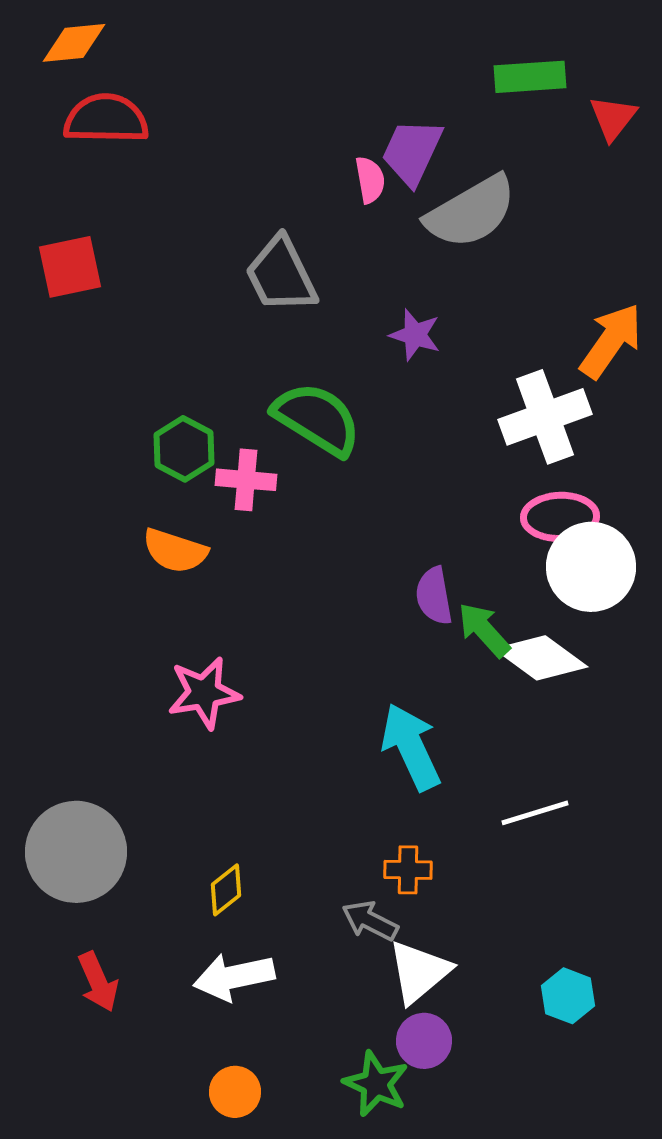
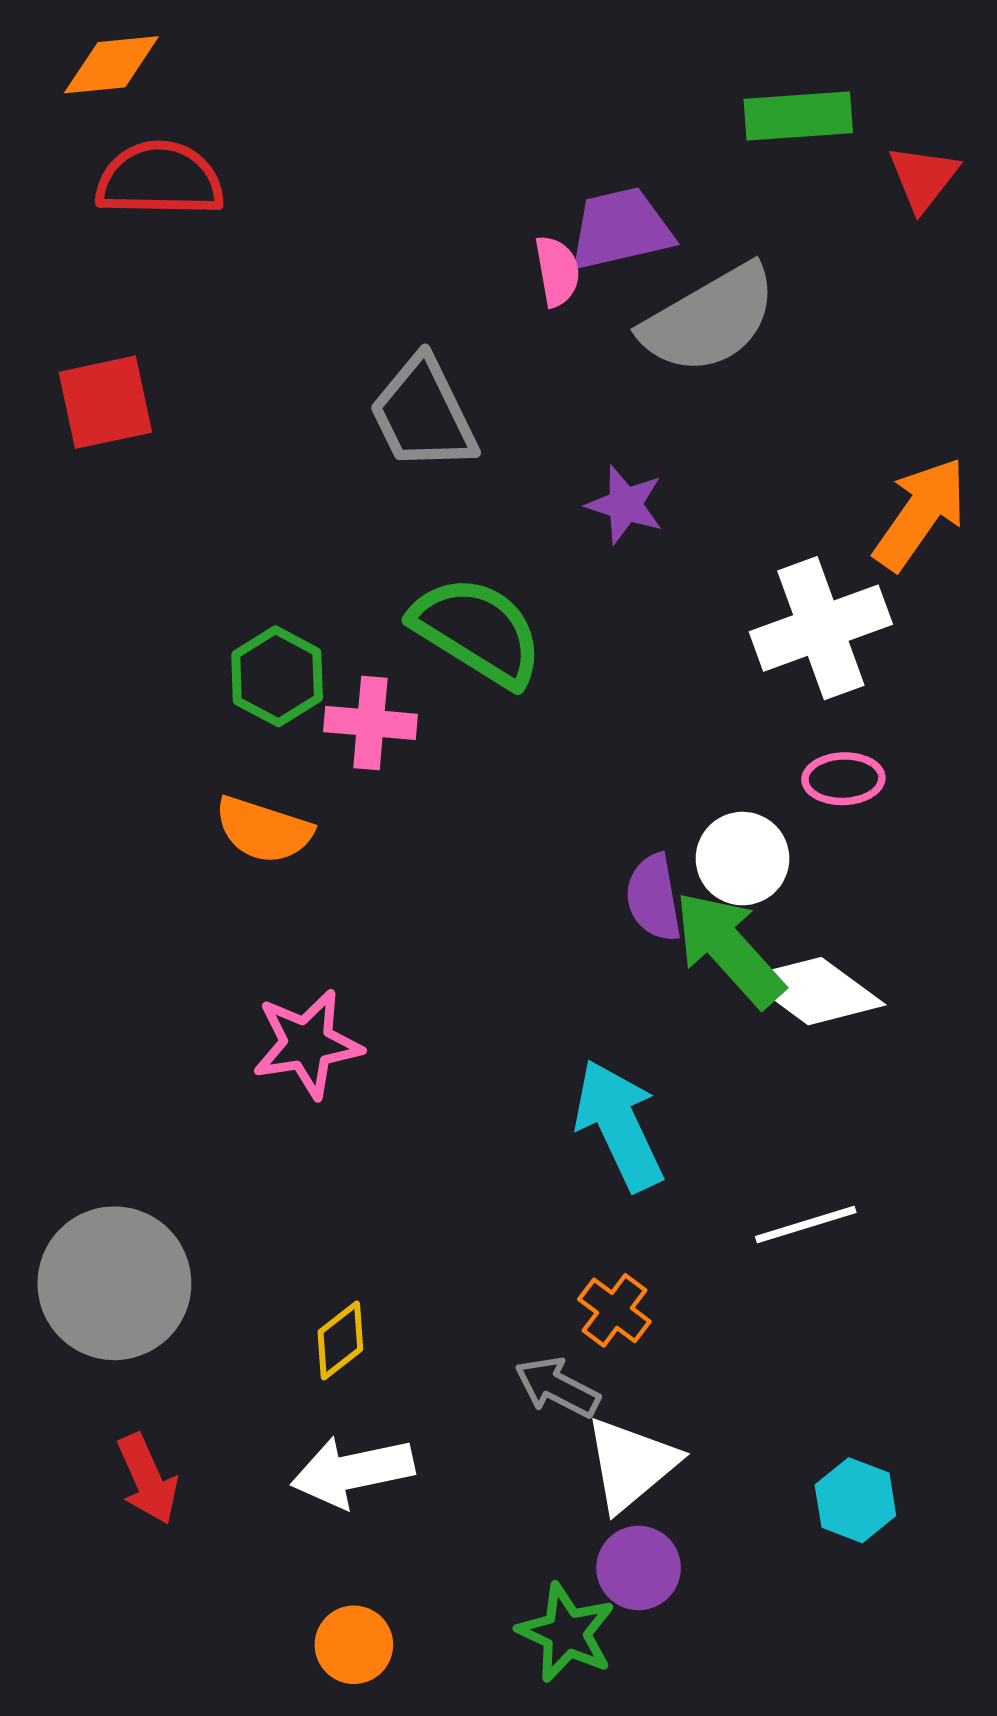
purple trapezoid: (412, 152) -> (621, 229), turned 52
pink ellipse: (560, 517) -> (843, 779), size x0.7
white circle: (591, 567) -> (743, 859), moved, size x0.7
green arrow: (484, 630) -> (729, 949), size x1.4
orange cross: (408, 870) -> (614, 1310), turned 36

